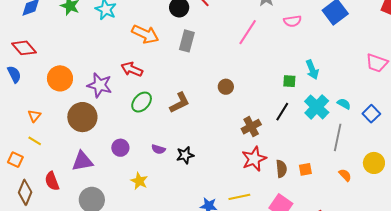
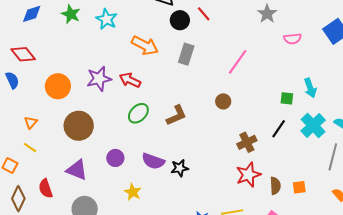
pink line: (248, 32) -> (238, 62), moved
purple star: (100, 85) -> (99, 79), moved, turned -30
purple semicircle: (158, 149) -> (153, 161), size x1.6
purple triangle: (82, 161) -> (77, 170), turned 30

